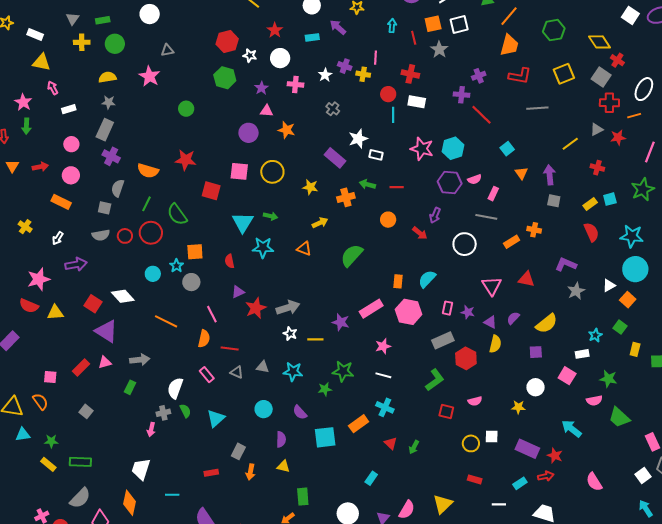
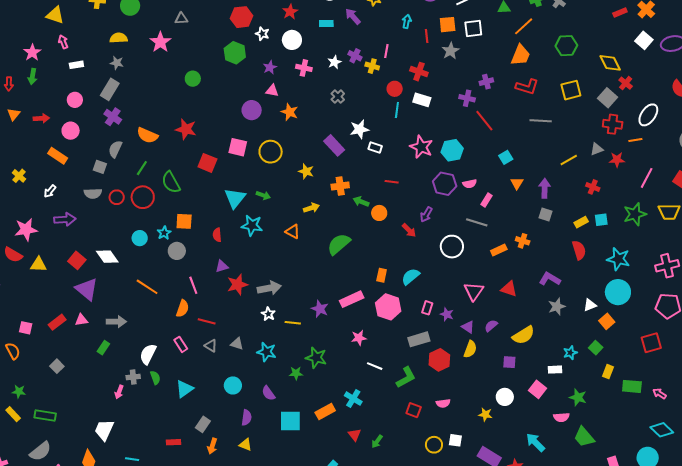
green arrow: (367, 184) -> (361, 202), moved
white line: (383, 375) -> (375, 366), moved

